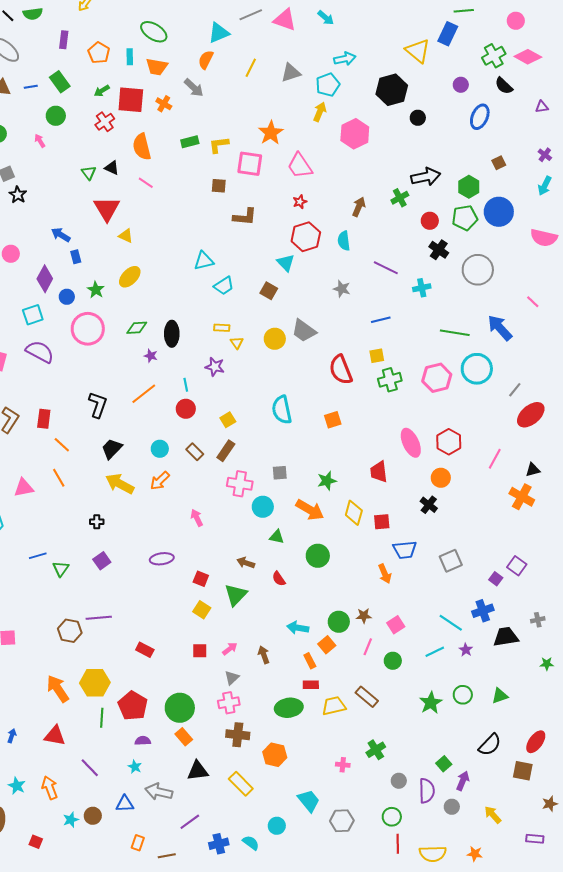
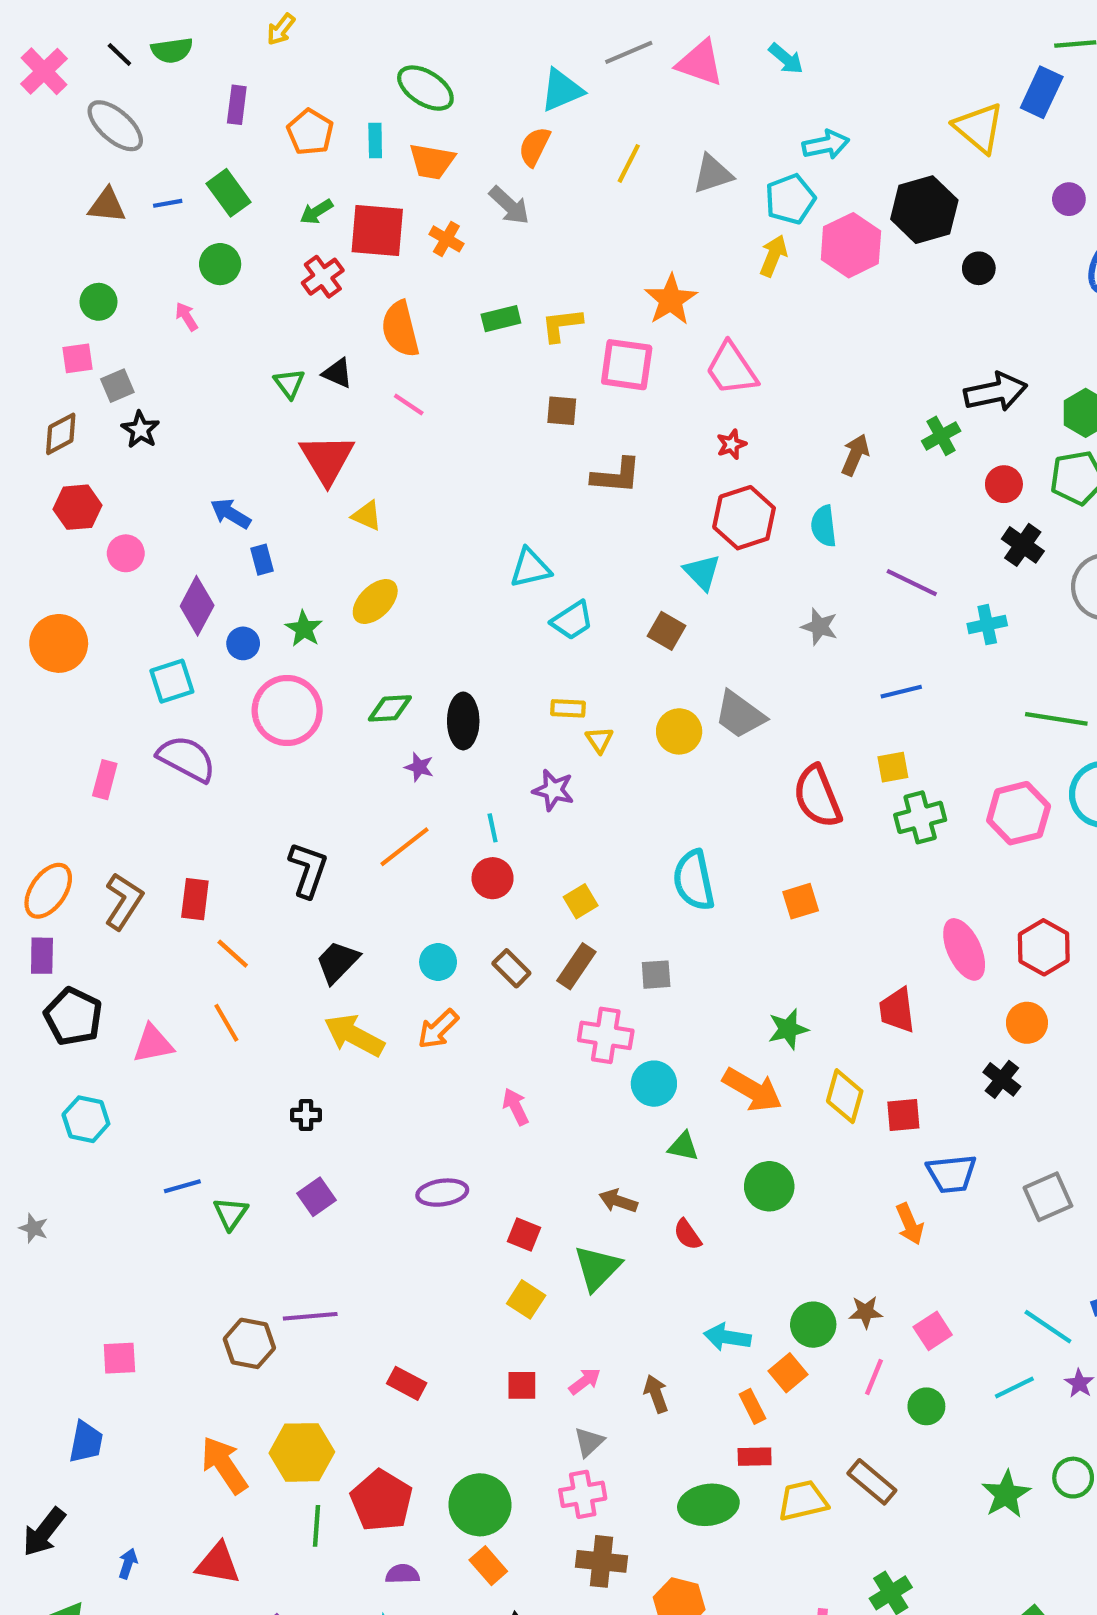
pink hexagon: (355, 134) -> (851, 245), moved
gray square: (280, 473) -> (656, 975), moved

